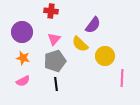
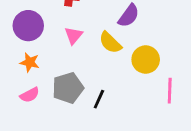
gray pentagon: (55, 61) -> (68, 88), moved
black line: (56, 84) -> (99, 99), moved, turned 32

